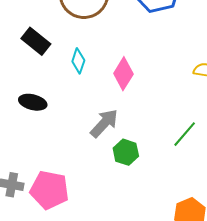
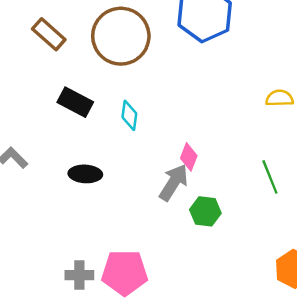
pink diamond: (123, 74) -> (189, 157), moved, size x0.7
green line: (185, 134) -> (270, 177), turned -52

